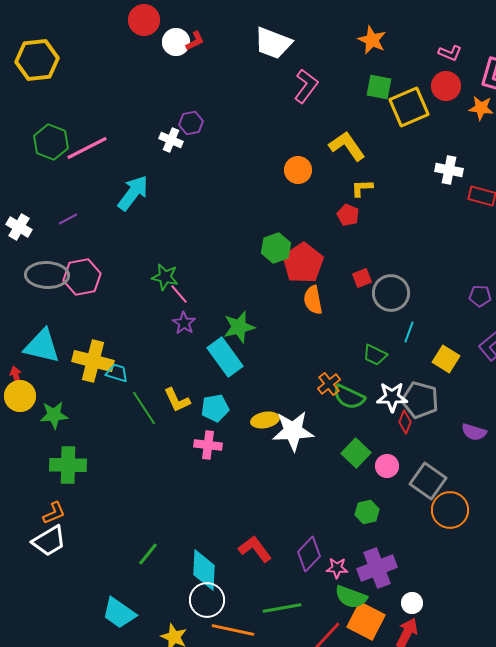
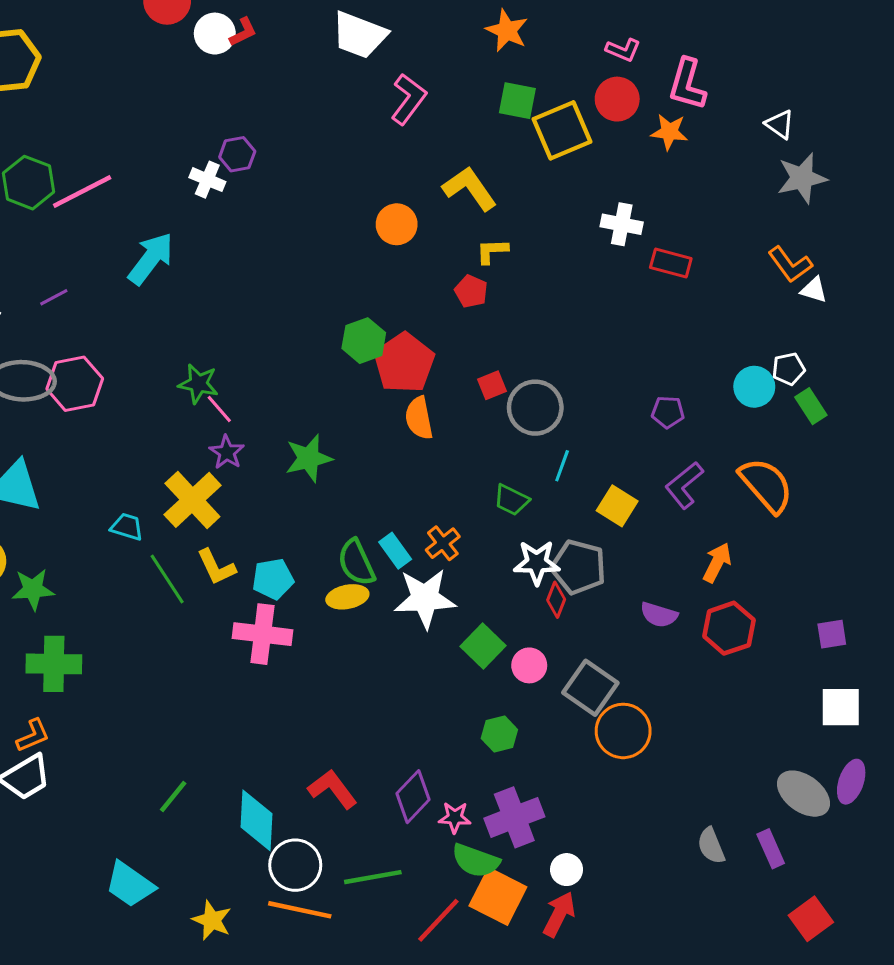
cyan rectangle: (225, 357) -> (395, 551), moved, size x0.6
yellow cross: (93, 361) -> (192, 500), moved, turned 33
green semicircle: (349, 397) -> (356, 563), moved, turned 40
white star: (293, 431) -> (425, 598), moved
pink cross: (208, 445) -> (262, 634), size x1.4
white circle: (207, 600) -> (295, 865), moved

